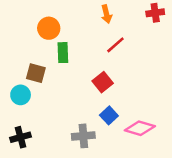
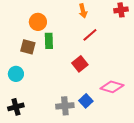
brown square: (36, 73) -> (28, 47), moved
blue square: (109, 115) -> (86, 101), moved
pink diamond: (140, 128) -> (112, 87), moved

